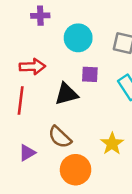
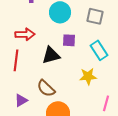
yellow star: (112, 144) -> (88, 76), moved, turned 30

